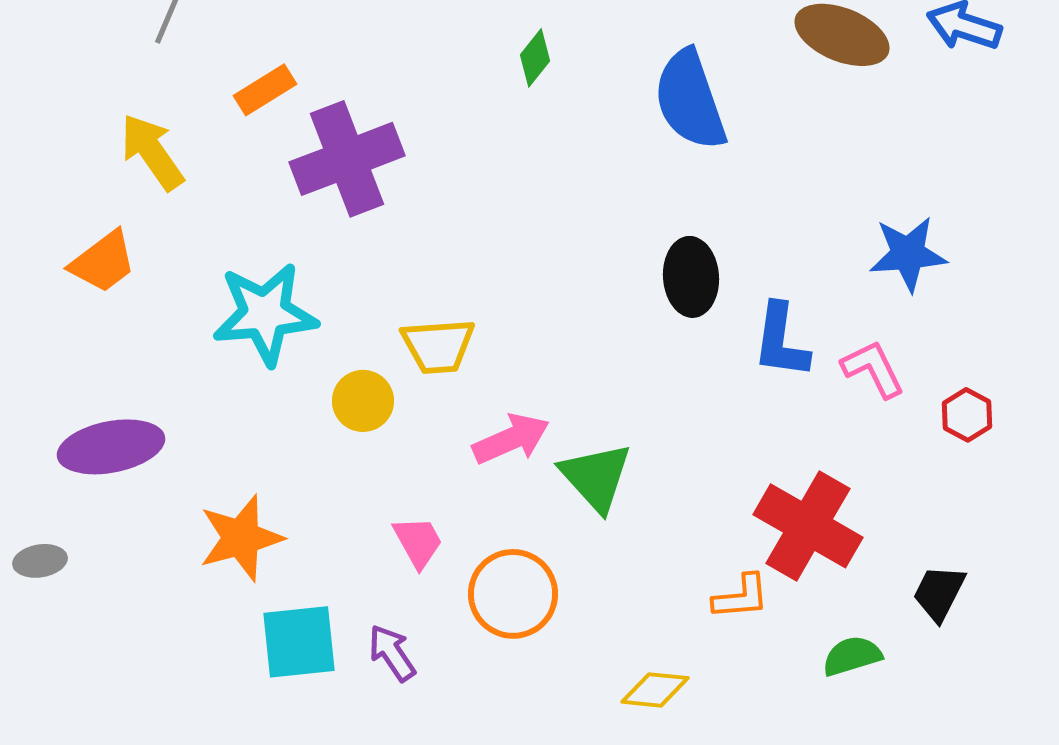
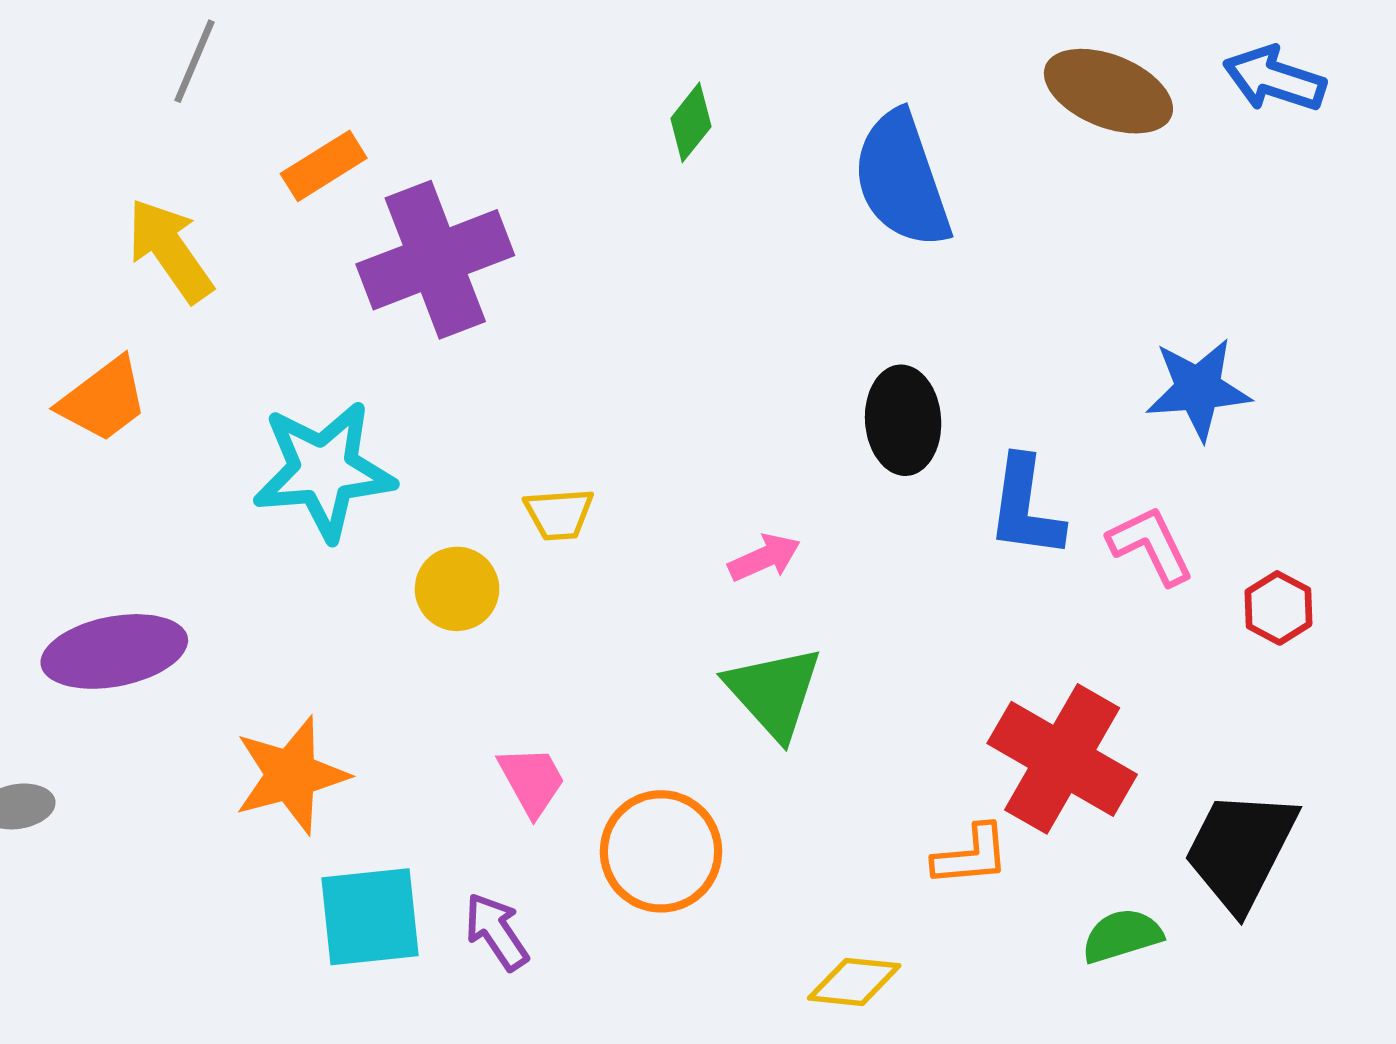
yellow trapezoid: (438, 346) -> (559, 514), size x0.7
pink arrow: (511, 439) -> (764, 558), moved, size x0.7
black trapezoid: (939, 593) -> (1240, 850), size x1.6

